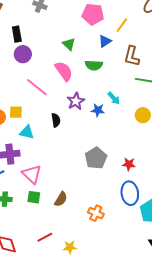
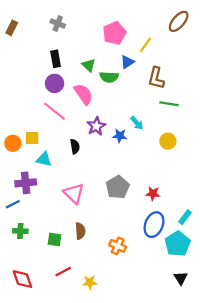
pink pentagon: (93, 14) -> (114, 33), turned -30
black rectangle: (17, 34) -> (56, 59), moved
purple circle: (23, 54) -> (55, 83), moved
green semicircle: (94, 65) -> (109, 77), moved
pink triangle: (32, 174) -> (74, 194), moved
blue ellipse: (130, 193) -> (154, 225), turned 30
green square: (34, 197) -> (55, 240), moved
brown semicircle: (61, 199) -> (80, 231), turned -35

